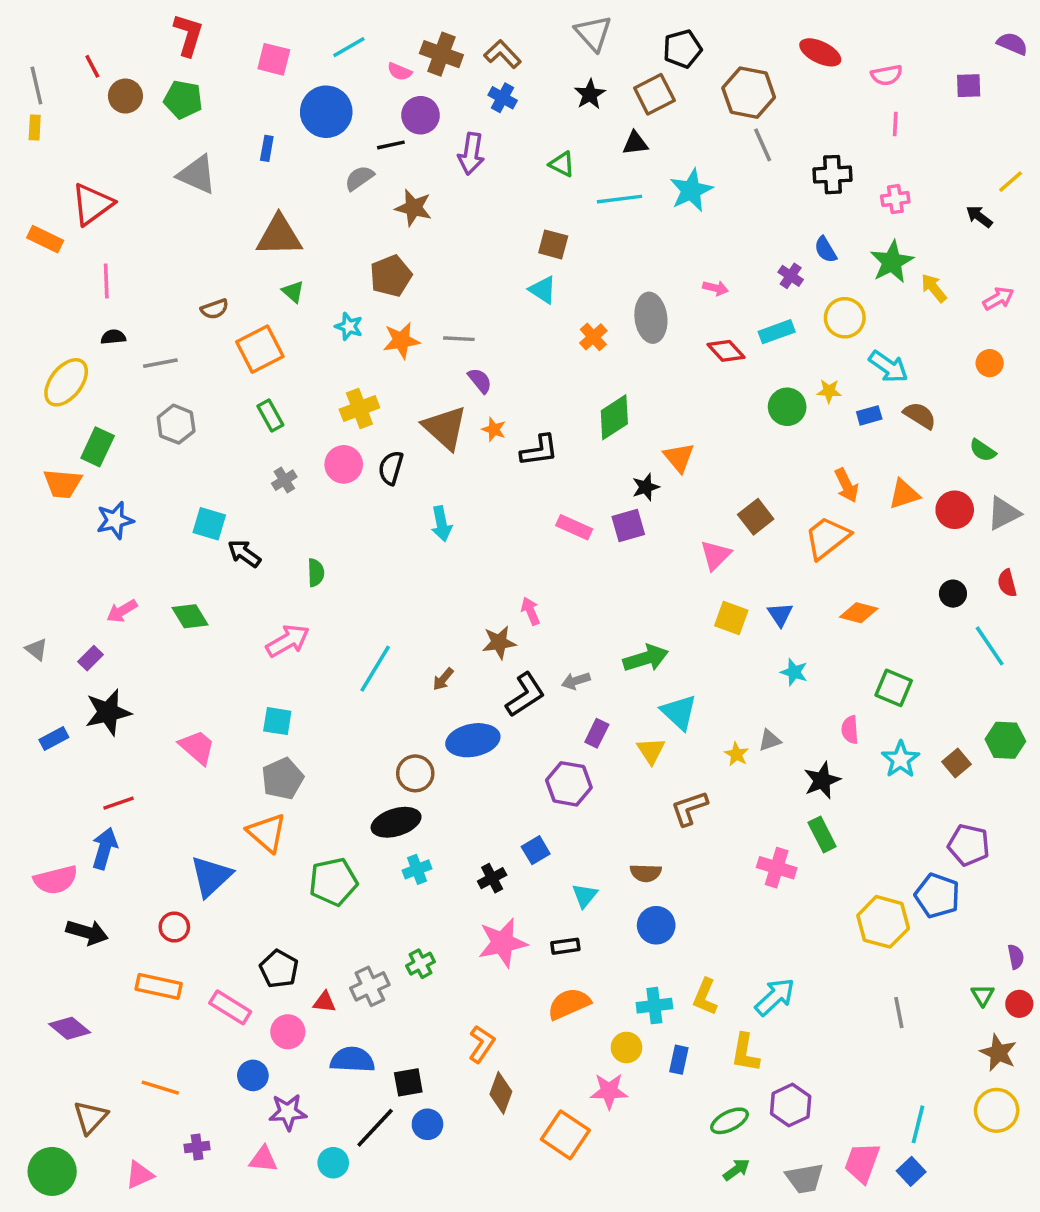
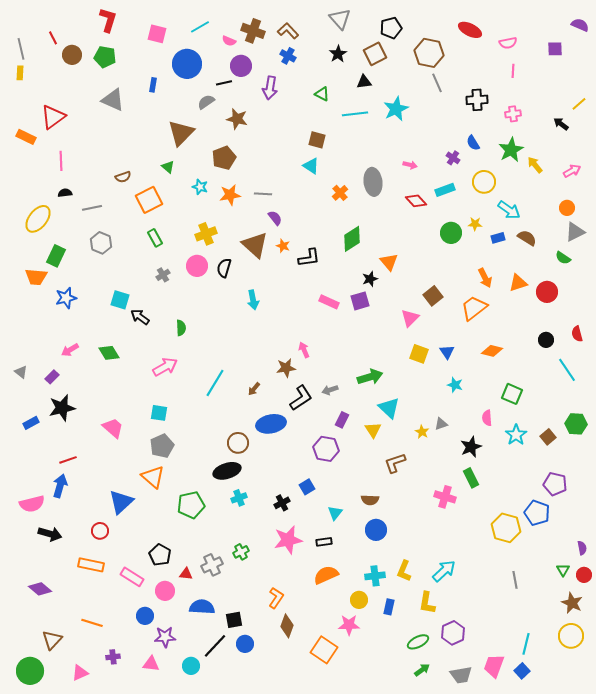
brown triangle: (279, 236) -> (181, 133), moved, turned -44
gray triangle: (1004, 513) -> (575, 232), moved

